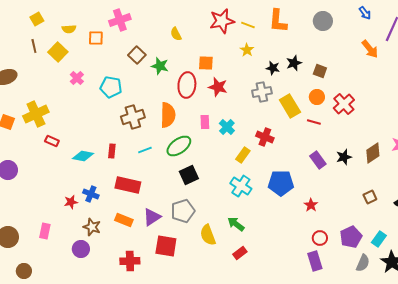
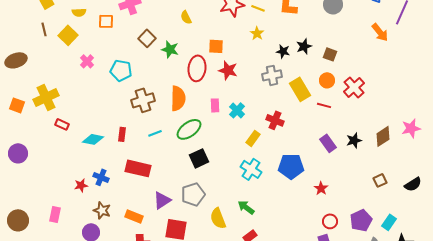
orange rectangle: (124, 220) -> (134, 216), moved

